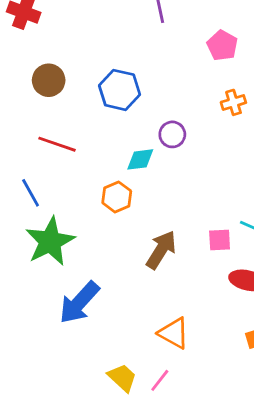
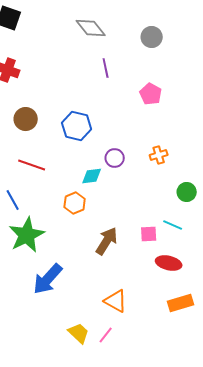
orange cross: (233, 102) -> (159, 155), moved

